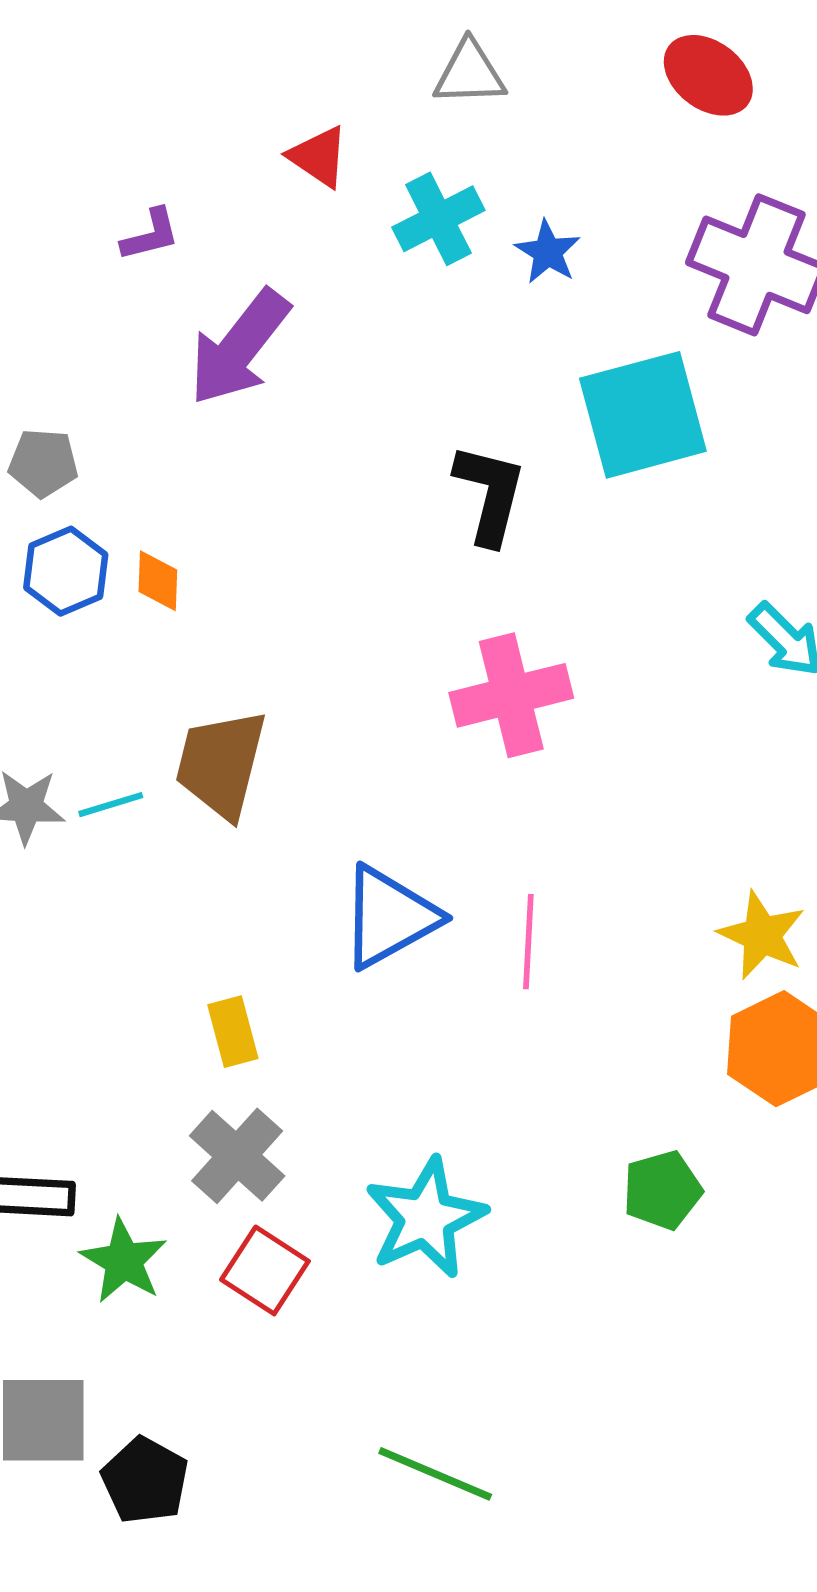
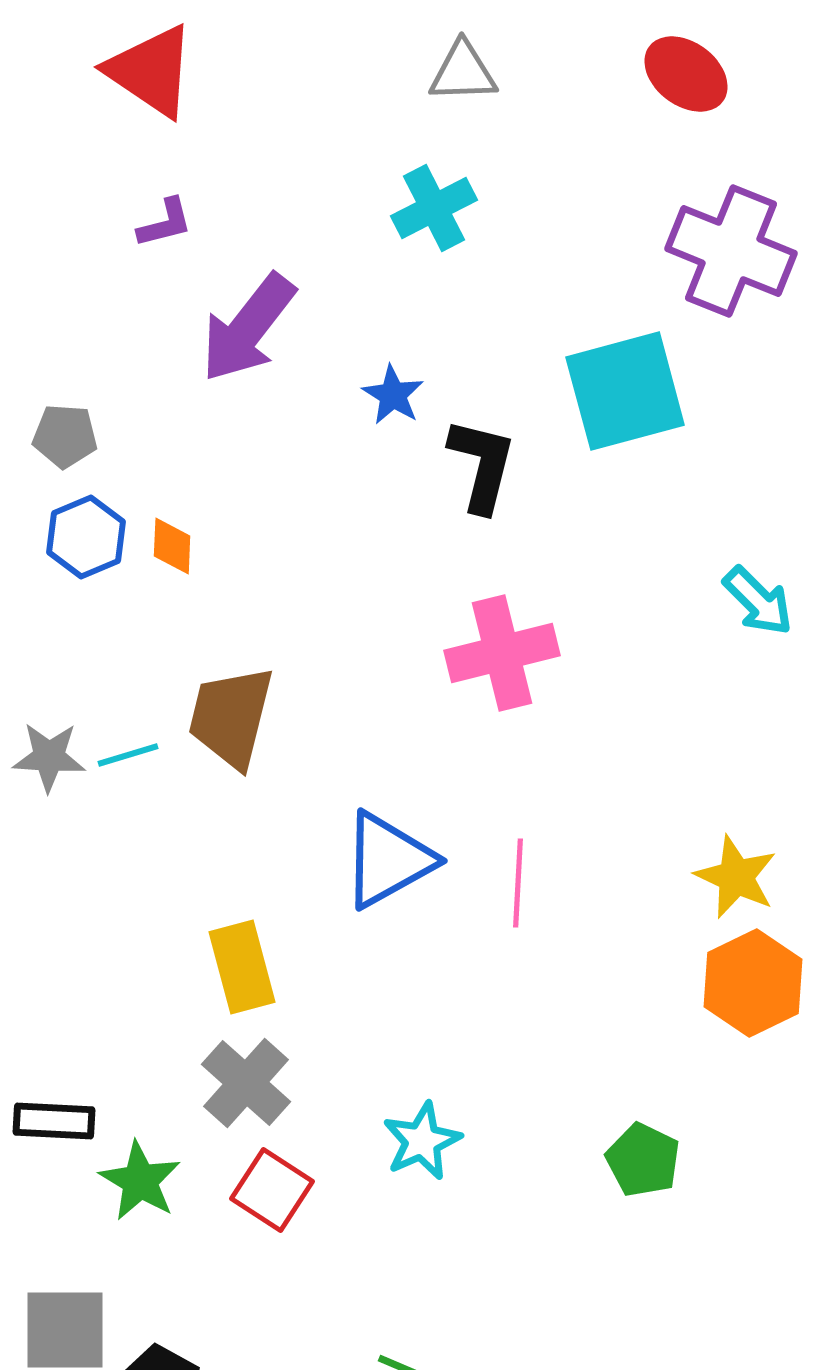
red triangle: (319, 157) -> (151, 71), moved, size x1.6
blue star: (548, 252) -> (393, 395), moved
yellow rectangle: (233, 1032) -> (242, 967), size x1.4
green pentagon: (662, 1190) -> (643, 1160), moved, turned -30
cyan star: (426, 1218) -> (422, 1141), size x0.7

